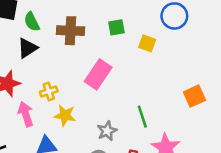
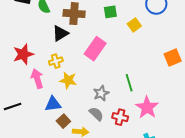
yellow square: (147, 43) -> (134, 25), turned 32
black triangle: (27, 48) -> (60, 33), moved
orange square: (194, 96) -> (173, 58), moved

